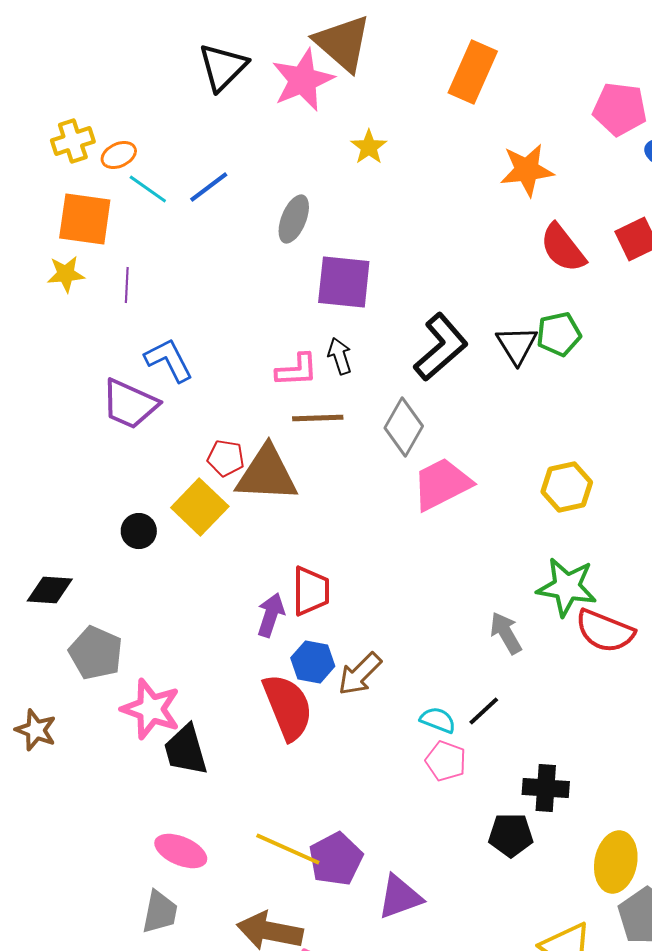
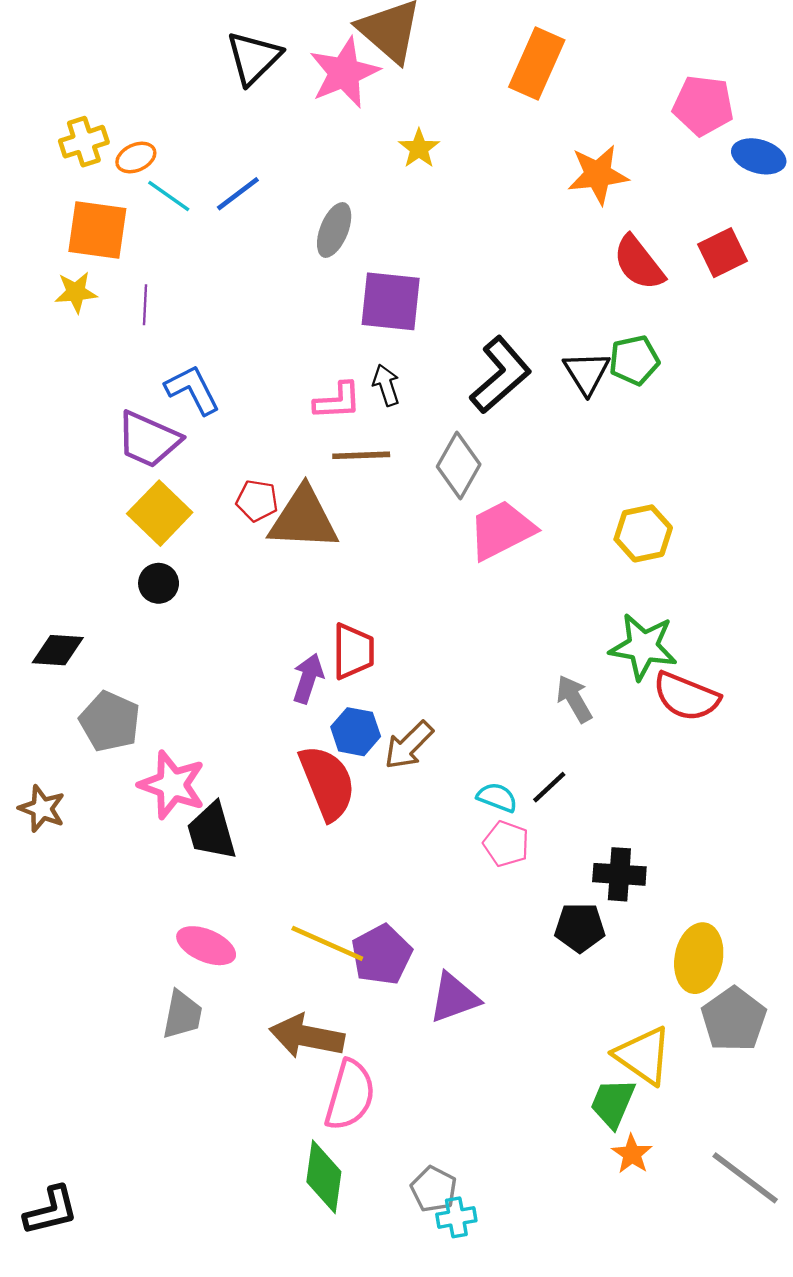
yellow square: (200, 507) -> (160, 513), moved

